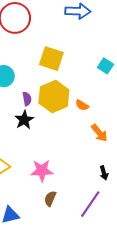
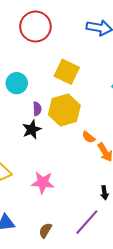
orange semicircle: (82, 105) -> (89, 137), moved
brown semicircle: (50, 199) -> (45, 230), moved

